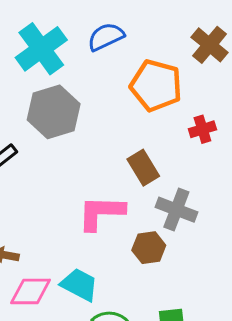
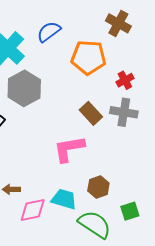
gray cross: (176, 210) -> (124, 112), moved
brown hexagon: (149, 248) -> (98, 187), moved

